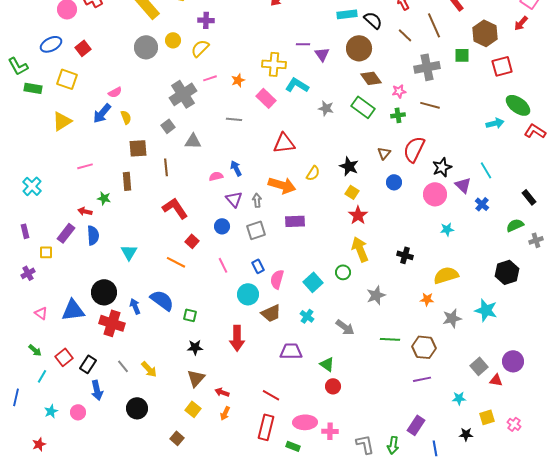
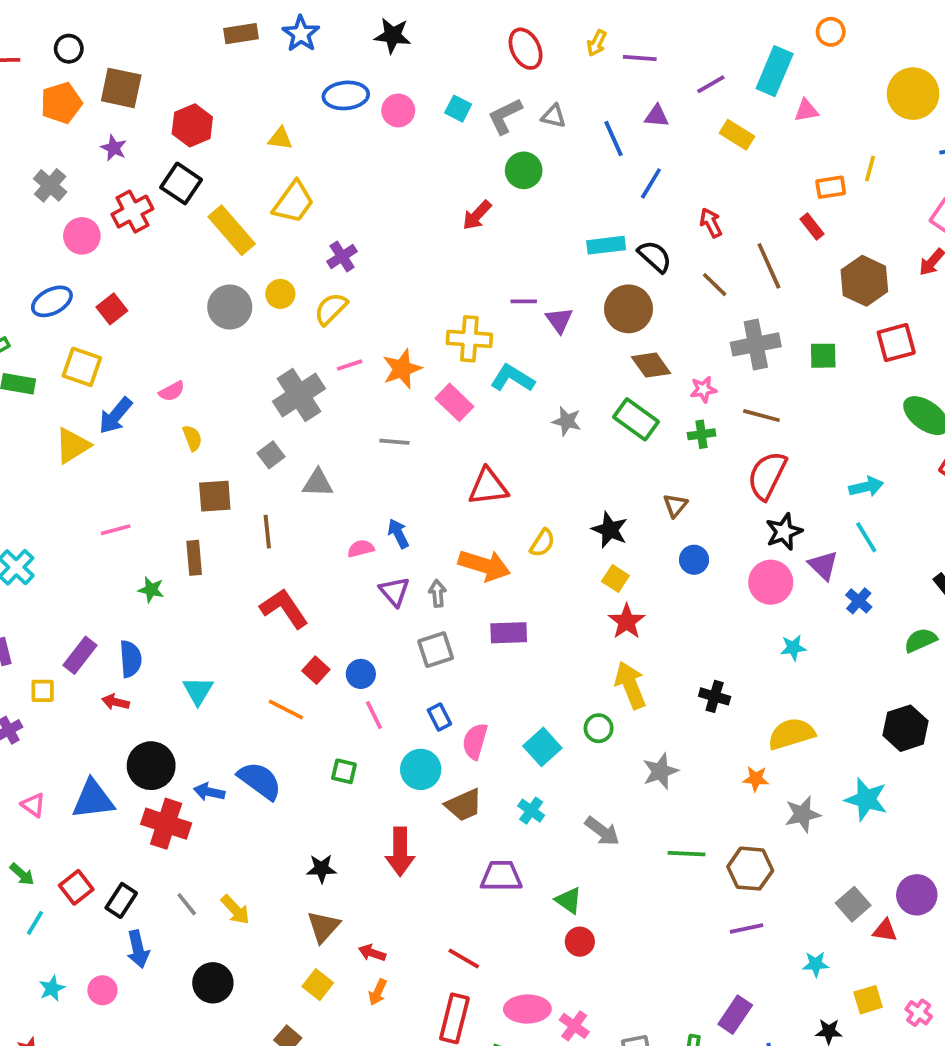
purple cross: (206, 20) -> (342, 256), turned -35
green square: (462, 55) -> (823, 356), moved
orange star: (238, 80) -> (402, 369), size x1.5
blue arrow: (102, 113) -> (116, 416), moved
cyan arrow: (495, 123) -> (866, 487), moved
red semicircle: (414, 149) -> (767, 475), moved
red arrow: (85, 211) -> (116, 702), moved
blue circle: (222, 226) -> (361, 674), moved
blue arrow: (135, 306) -> (209, 792), turned -56
green square: (190, 315) -> (344, 771), moved
pink cross: (330, 431) -> (574, 1026), turned 35

